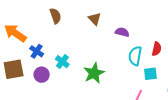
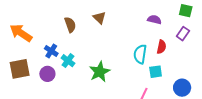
brown semicircle: (55, 16) -> (70, 25), moved
purple semicircle: (122, 32) -> (154, 20), moved
blue cross: (37, 51) -> (51, 51), moved

